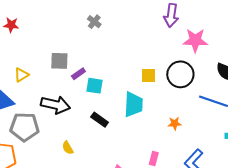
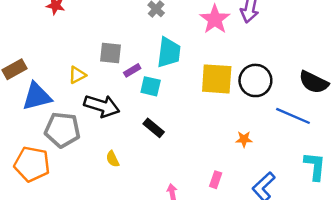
pink star: (195, 40) -> (215, 19), moved, turned 30
yellow triangle: (21, 75) -> (77, 75), moved
yellow square: (148, 75) -> (217, 79), size x1.8
cyan trapezoid: (134, 105) -> (169, 52), moved

